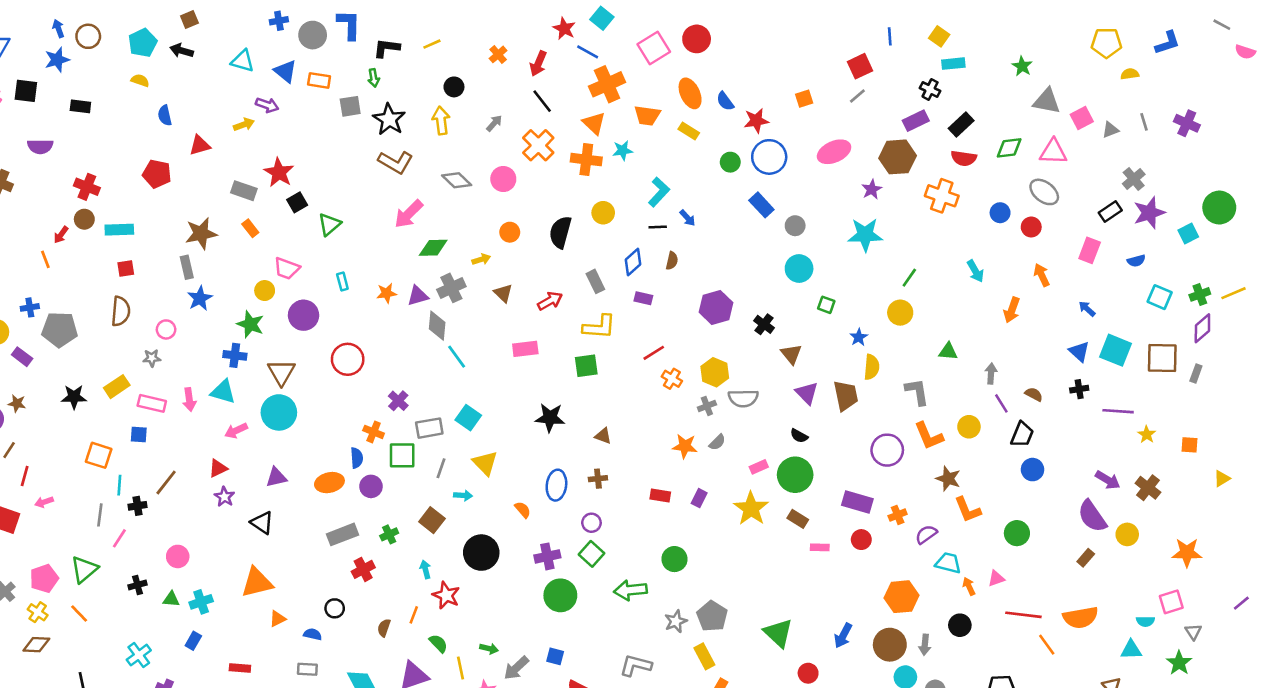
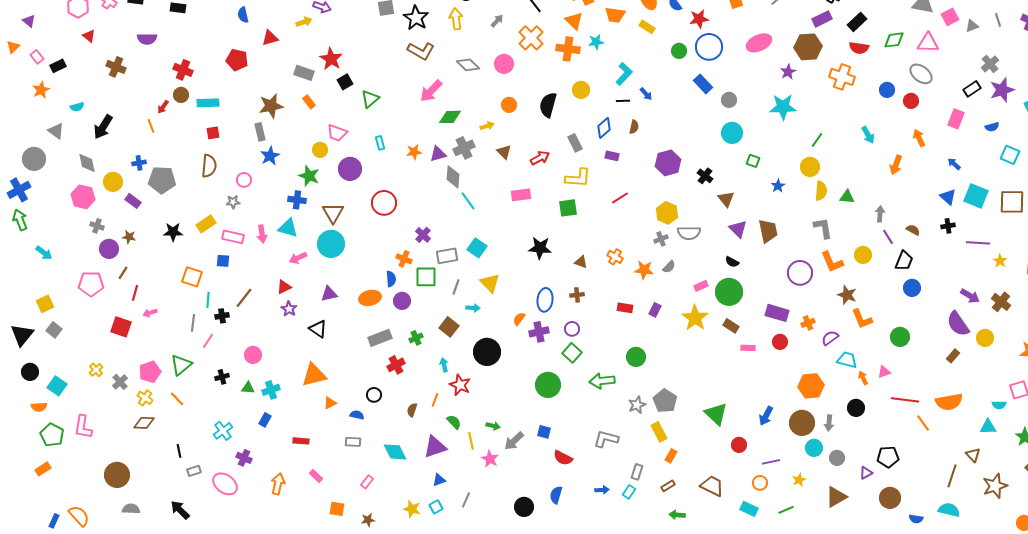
yellow semicircle: (872, 367) -> (821, 191), moved
orange cross: (672, 379) -> (615, 257), moved
orange semicircle: (523, 510) -> (519, 319), turned -104
purple cross: (547, 556) -> (539, 332), moved

